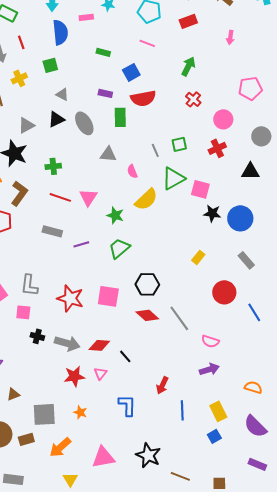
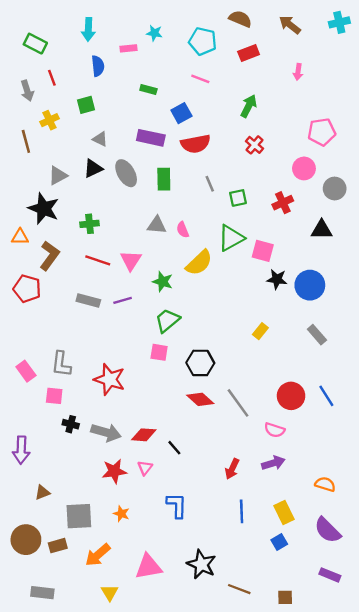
blue semicircle: (60, 32) -> (98, 66), size x0.7
purple rectangle: (105, 93) -> (151, 138), size x1.6
green rectangle: (120, 117) -> (164, 179), moved
pink circle: (223, 119) -> (304, 168), moved
gray line: (155, 150) -> (210, 184), moved
gray triangle: (108, 154) -> (157, 225), moved
purple line: (81, 244) -> (123, 300), moved
red circle: (224, 292) -> (291, 396), moved
pink square: (108, 296) -> (159, 352), moved, size x0.7
red arrow: (162, 385) -> (232, 469), moved

